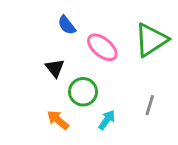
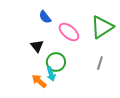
gray line: (150, 105) -> (100, 63), moved
cyan arrow: (107, 120) -> (51, 74), moved, turned 128

